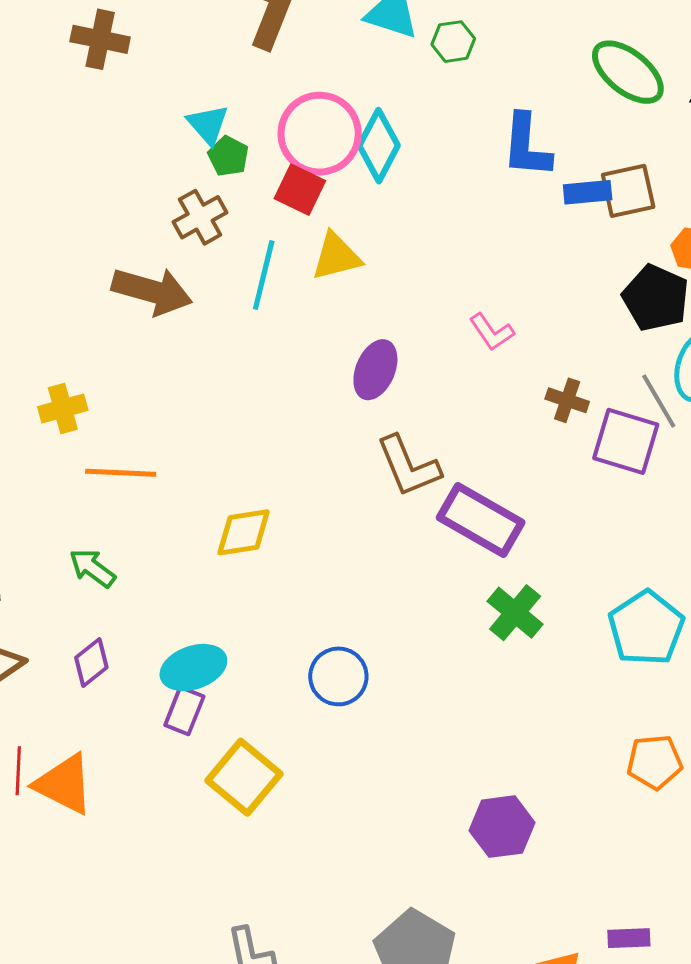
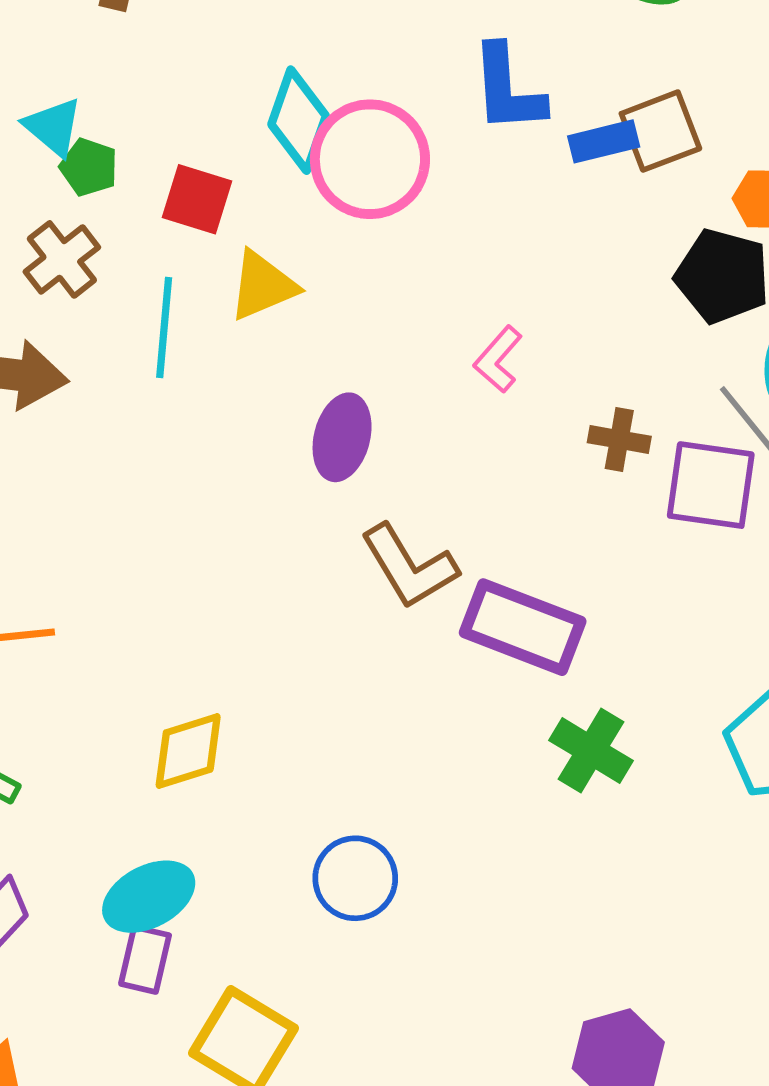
pink circle: (320, 134) -> (370, 159), moved
pink L-shape: (492, 332) -> (498, 359), turned 84
yellow diamond: (244, 532) -> (188, 751), moved

